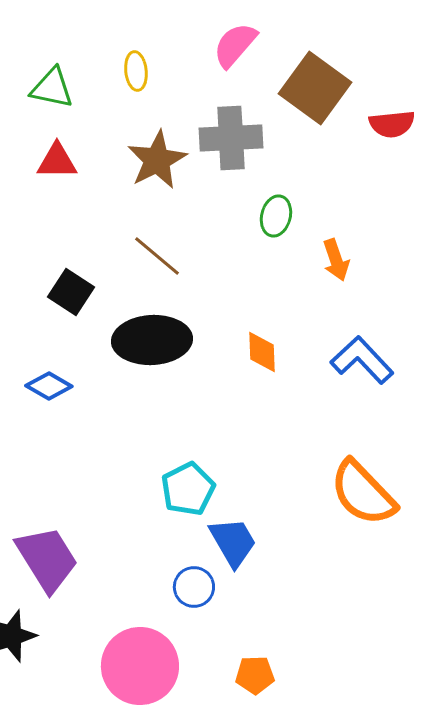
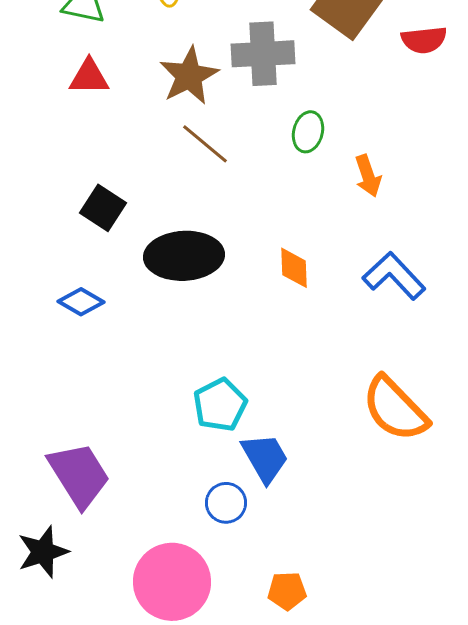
brown line: (157, 256) -> (205, 144), moved

